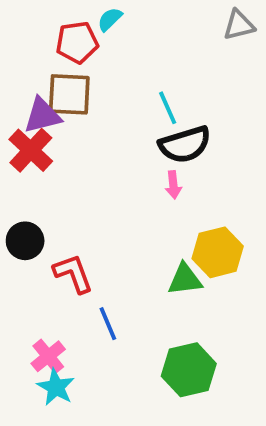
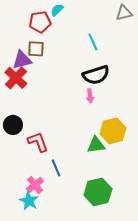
brown square: (69, 94) -> (36, 49), size x0.7
cyan line: (168, 108) -> (93, 42), moved
pink cross: (48, 356) -> (35, 185), moved

